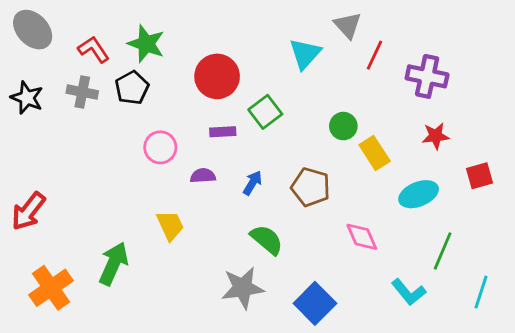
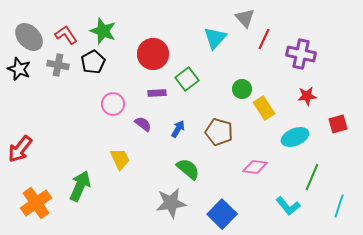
gray ellipse: (33, 30) -> (29, 37), moved
purple semicircle: (203, 176) -> (143, 124), turned 42
pink diamond: (362, 237) -> (255, 167), turned -60

